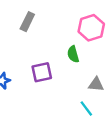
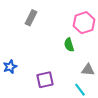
purple square: (42, 72) -> (45, 80), moved

